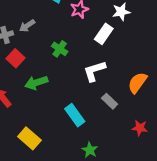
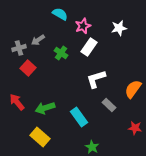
white rectangle: (104, 34) -> (89, 47), moved
green cross: (60, 49) -> (61, 53), moved
green arrow: (36, 83) -> (45, 108), moved

